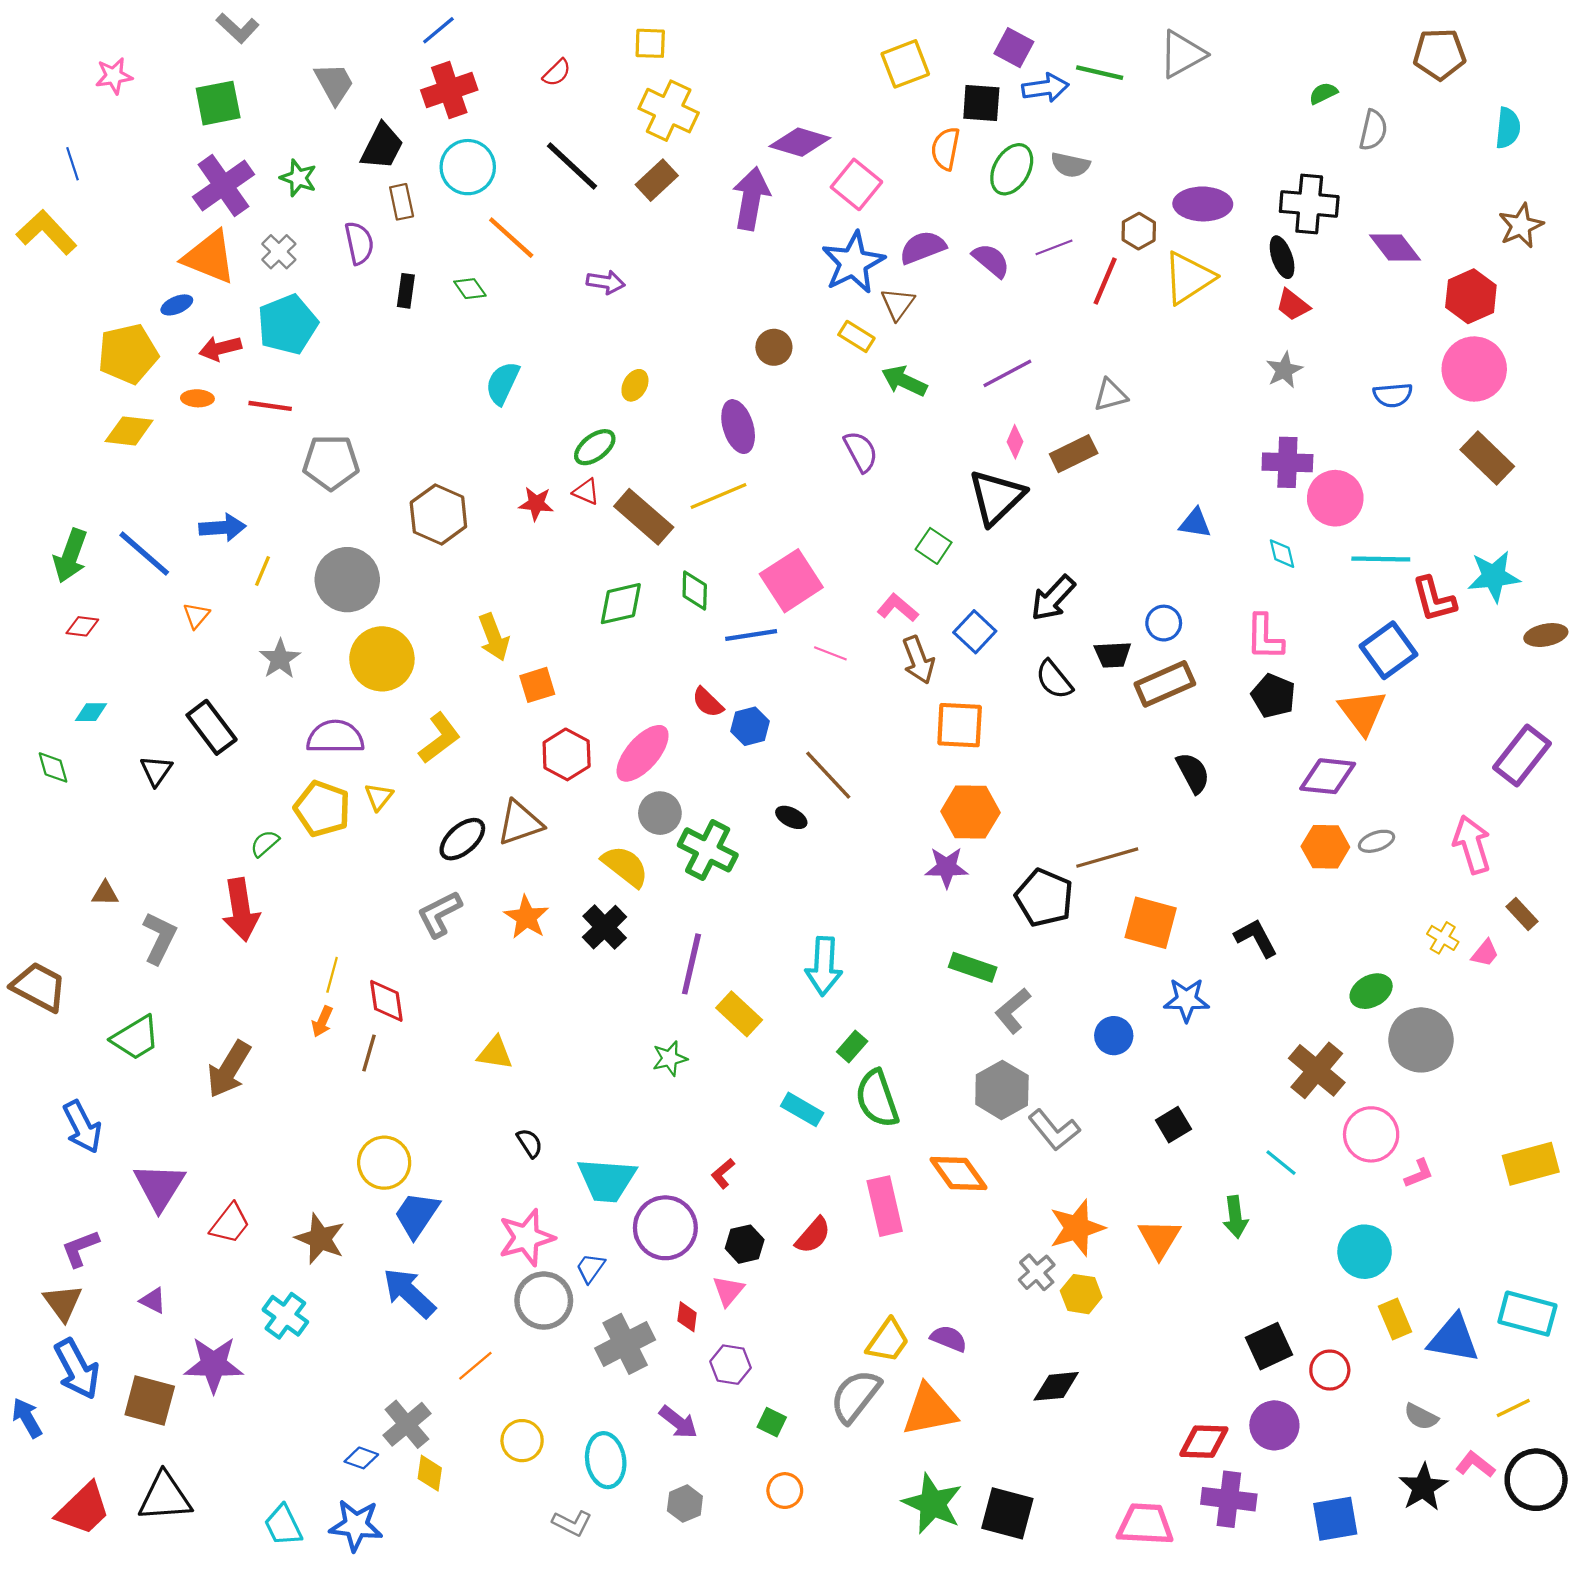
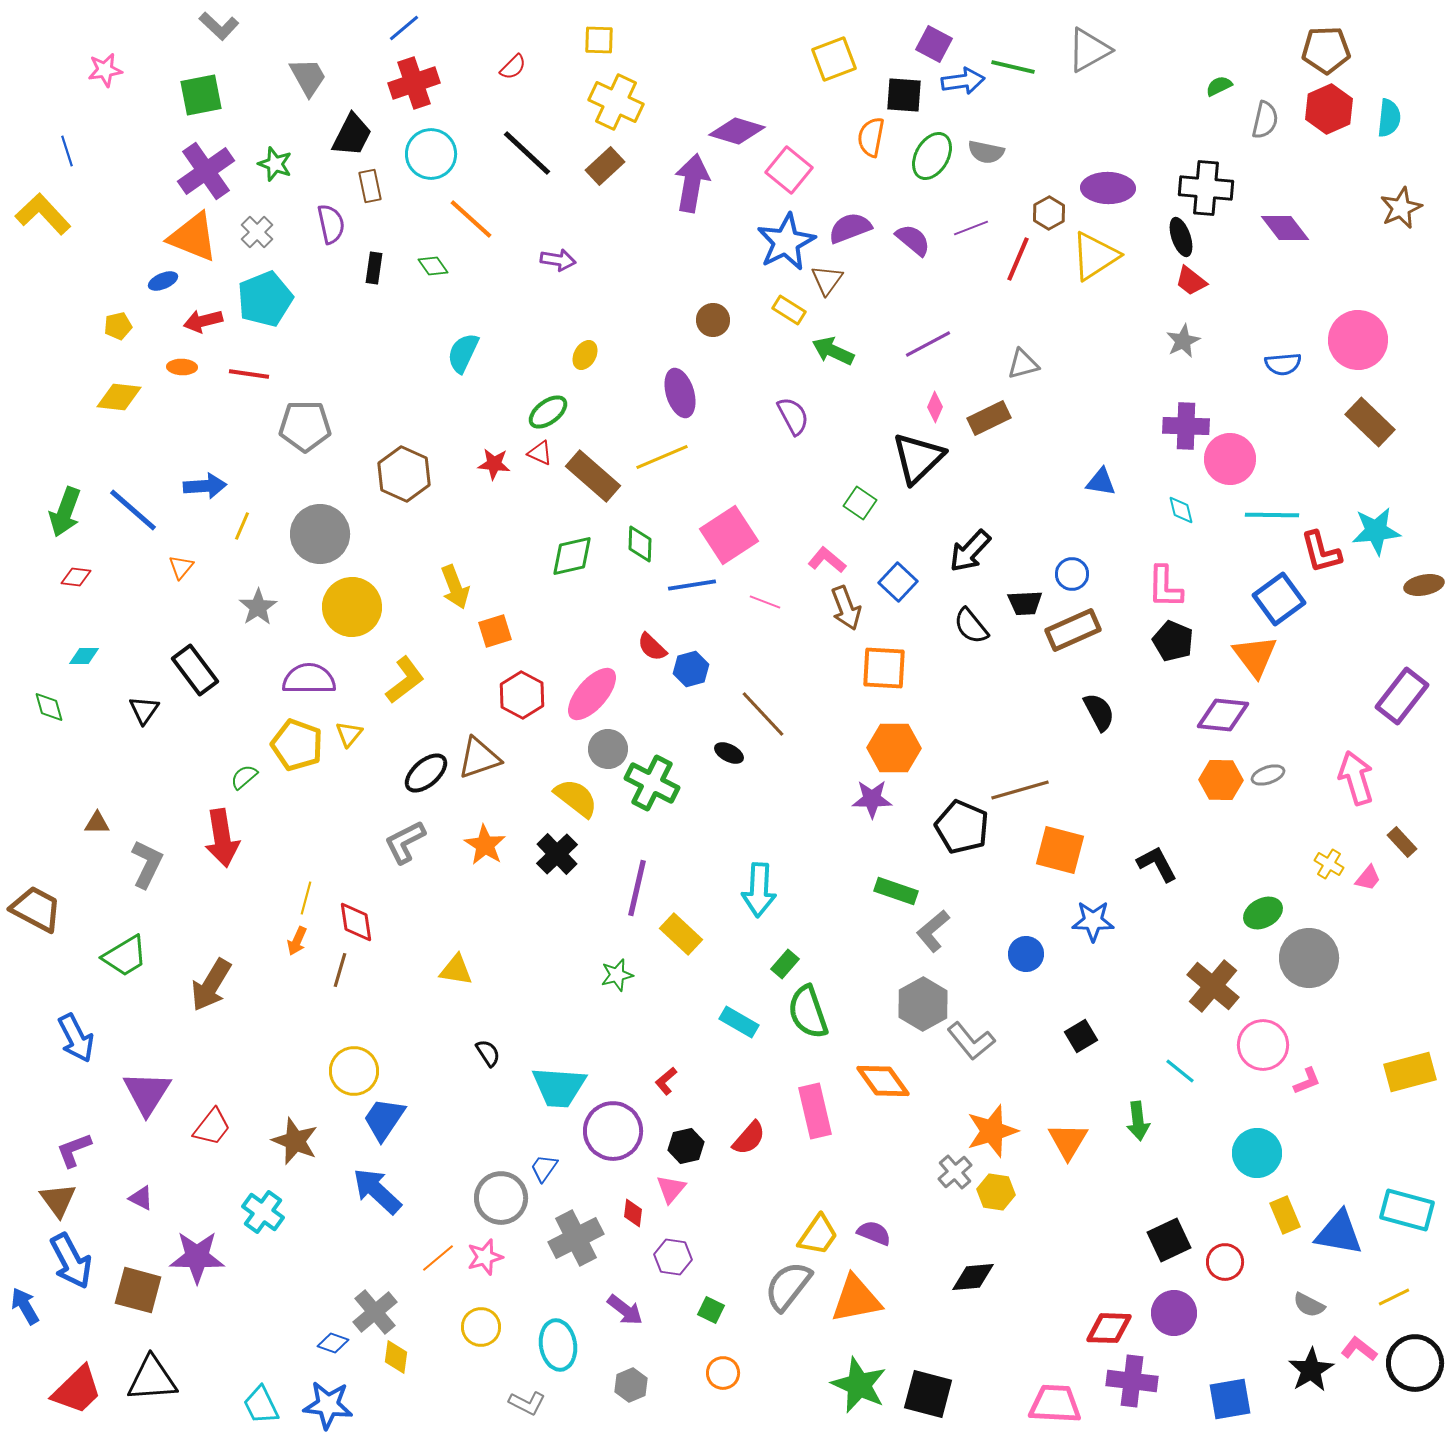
red hexagon: (1471, 296) -> (1329, 109), moved
yellow pentagon: (128, 354) -> (118, 326), size x0.5
pink star: (526, 1238) -> (485, 1257), moved, size x0.7

